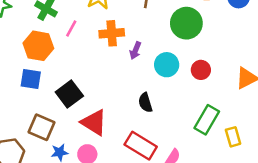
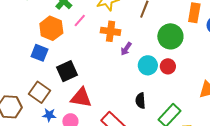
red circle: (201, 70) -> (168, 66), moved
black semicircle: (145, 103) -> (140, 101), moved
red triangle: (94, 122) -> (81, 98), turned -35

